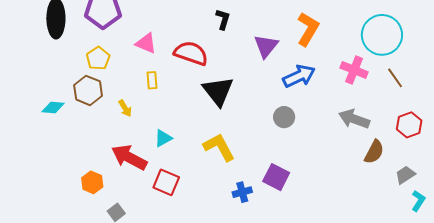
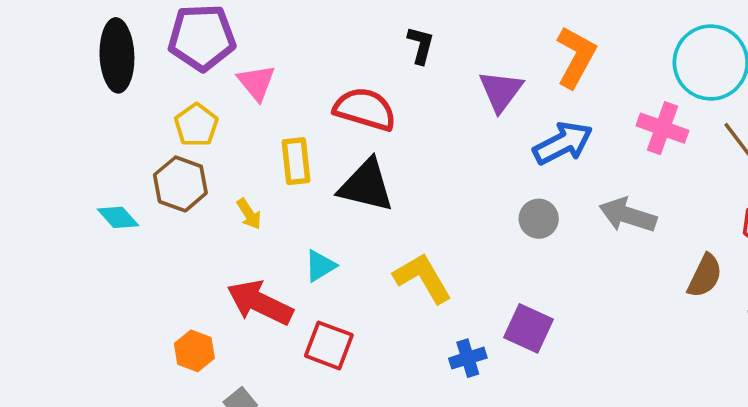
pink triangle: (146, 43) -> (256, 83), moved, turned 30
yellow rectangle: (152, 80) -> (296, 161), size x1.4
black triangle: (218, 91) -> (366, 186), moved, turned -36
cyan diamond: (53, 107) -> (118, 217), turned 45
gray arrow: (354, 119) -> (628, 215), moved

